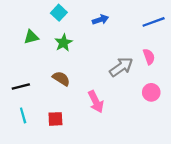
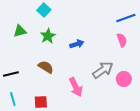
blue arrow: (100, 20) -> (77, 44), moved
pink semicircle: (149, 57) -> (122, 40), moved
gray arrow: (121, 67) -> (103, 70), moved

